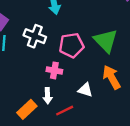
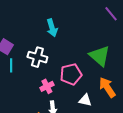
pink pentagon: (71, 45) -> (71, 74), moved
pink cross: (54, 70) -> (47, 86), moved, turned -32

